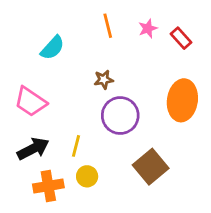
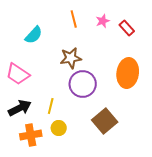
brown star: (104, 80) -> (71, 58), size x1.5

